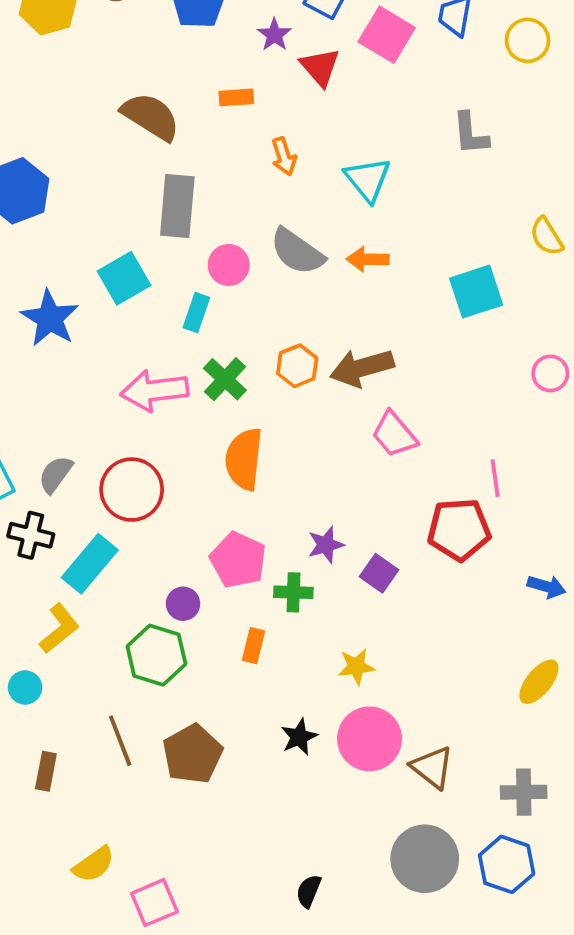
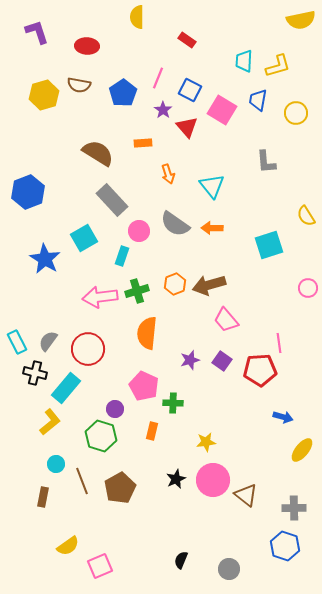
gray rectangle: (177, 206) -> (112, 200), turned -48
green cross: (225, 379) -> (137, 291), turned 30
purple star: (326, 545) -> (190, 360), moved
purple square: (379, 573) -> (222, 361), moved
blue arrow: (547, 587) -> (283, 417), moved
cyan circle: (25, 687) -> (56, 464), moved
gray circle: (425, 859) -> (229, 569), moved, size x0.6

